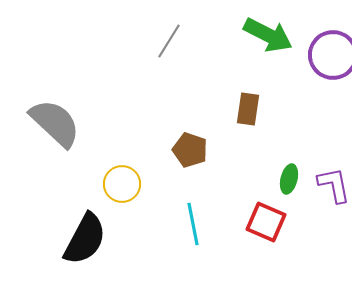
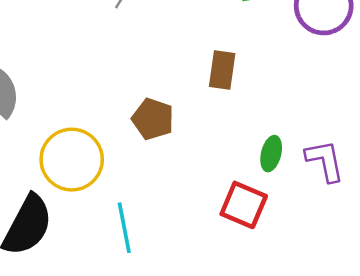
yellow circle: (122, 184) -> (72, 160), size x1.4
cyan line: (193, 224) -> (124, 228), moved

